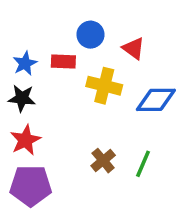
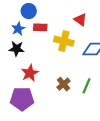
blue circle: (90, 35) -> (29, 11), moved
red star: (25, 140) -> (30, 73), moved

